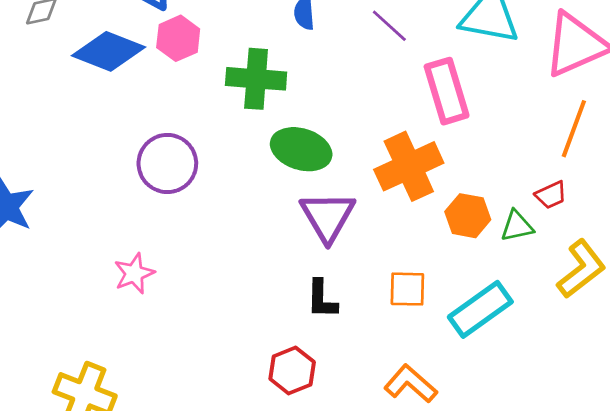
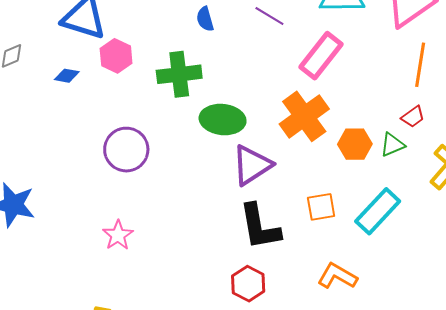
blue diamond: (109, 51) -> (67, 76), size x0.5
pink rectangle: (447, 91) -> (321, 56), turned 66
purple triangle: (328, 217) -> (252, 165), turned 39
black L-shape: (322, 299) -> (260, 227), size x1.6

